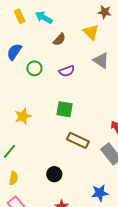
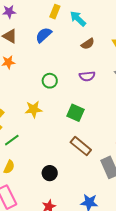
yellow rectangle: (20, 16) -> (55, 12), turned 32
blue semicircle: (14, 52) -> (44, 35), moved
green circle: (34, 68) -> (50, 81), moved

